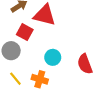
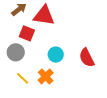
orange cross: (40, 79) -> (46, 76), turned 35

